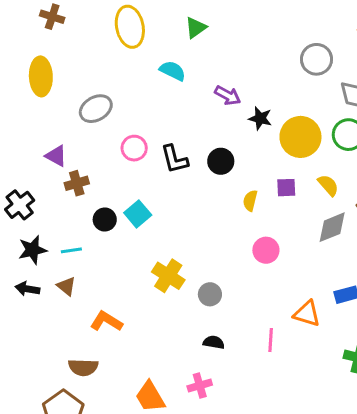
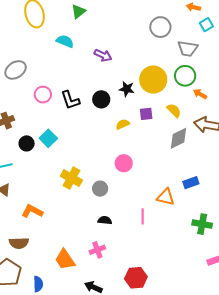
black star: (260, 118) -> (127, 89), moved
yellow semicircle: (250, 201) -> (123, 124), turned 56
pink circle: (266, 250) -> (124, 163), moved

